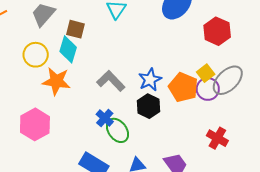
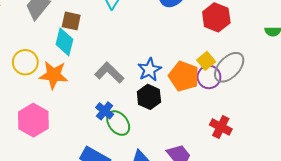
yellow circle: (36, 55) -> (25, 62), moved

